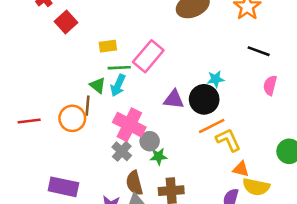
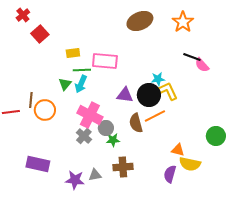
pink rectangle: (148, 56) -> (105, 61), turned 55
green triangle: (98, 85) -> (65, 84), turned 32
pink semicircle: (270, 85) -> (202, 65), moved, turned -56
brown line: (87, 106) -> (31, 100), moved
yellow L-shape: (228, 140) -> (168, 91), moved
brown semicircle: (134, 183) -> (136, 123), moved

